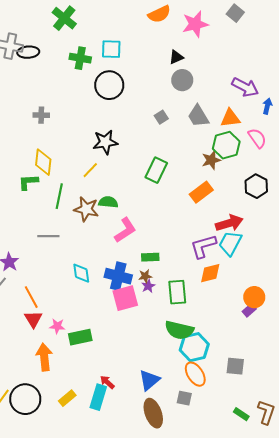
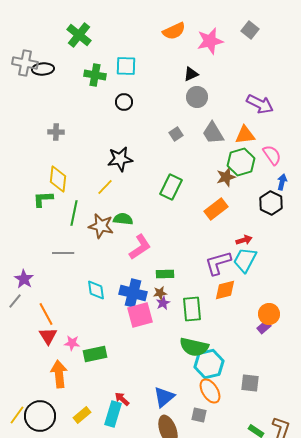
black circle: (109, 85) -> (124, 102), size x0.6
blue arrow: (267, 106) -> (282, 182), moved
red arrow: (229, 223) -> (244, 240), size x0.6

